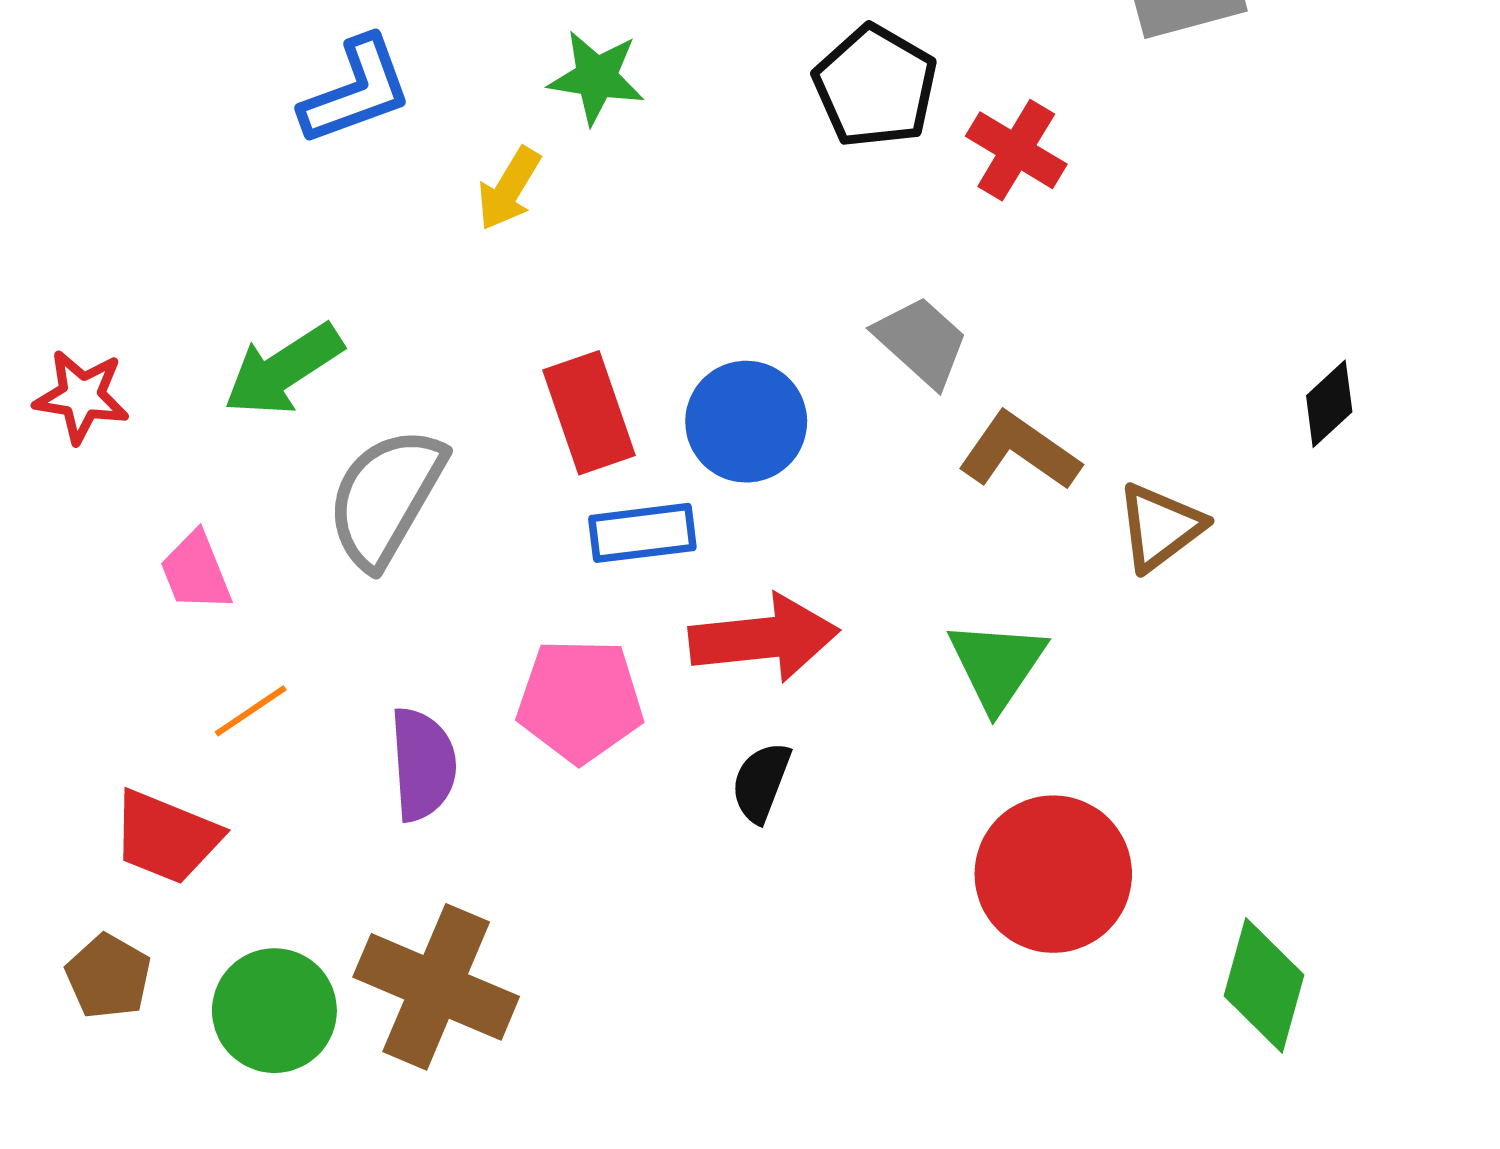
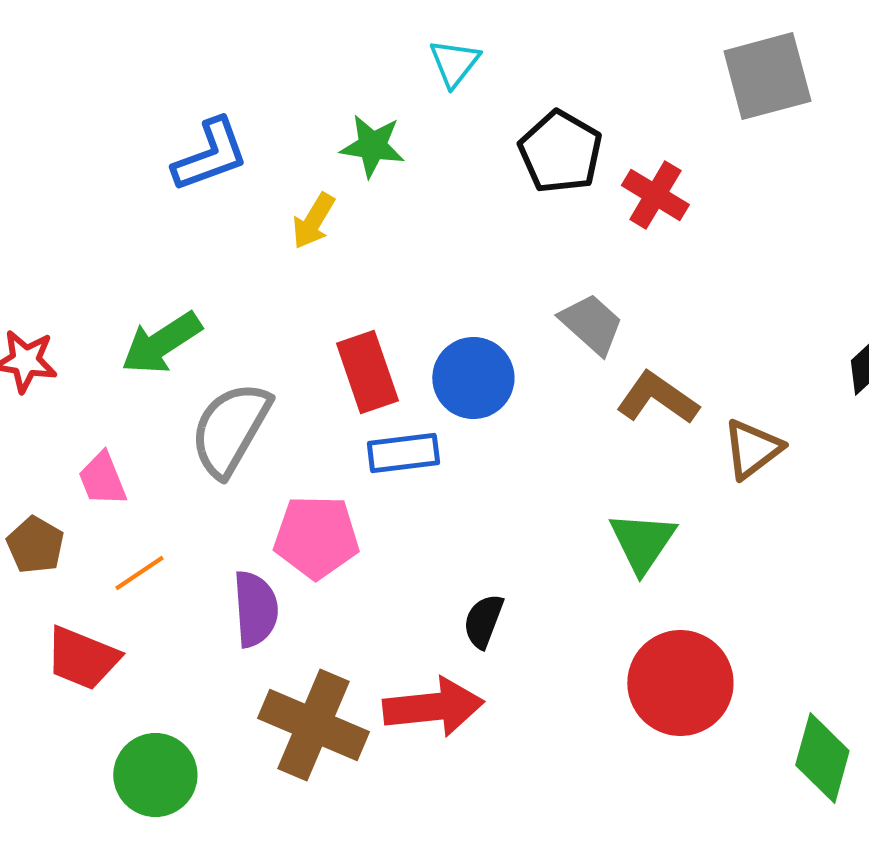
red arrow: (764, 638) -> (433, 707), moved
pink pentagon: (580, 701) -> (316, 537), moved
brown pentagon: (108, 976) -> (35, 545), moved
brown cross: (436, 987) -> (313, 725), moved

